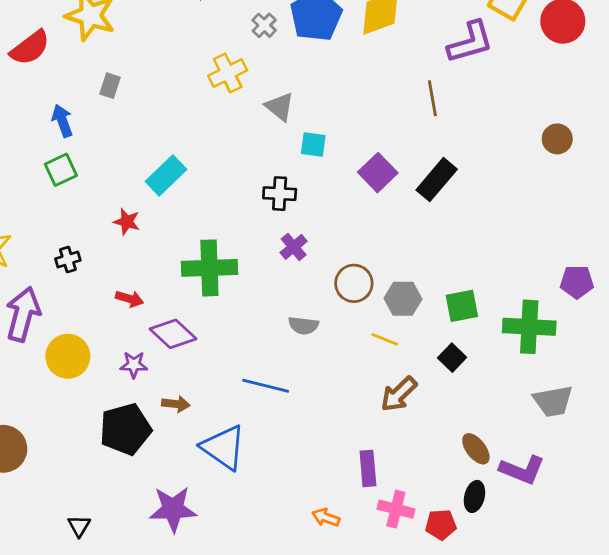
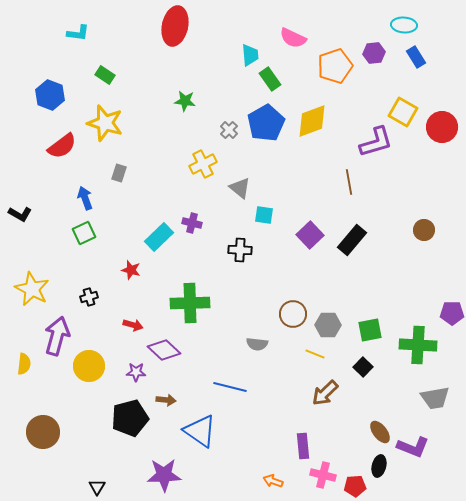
brown circle: (557, 139) -> (424, 230), moved
purple cross: (294, 247) -> (192, 223), moved, turned -36

